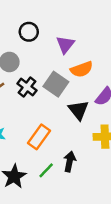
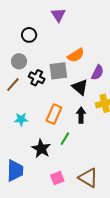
purple triangle: (65, 45) -> (58, 15), moved
gray square: (56, 84) -> (58, 71), turned -30
black arrow: (70, 161) -> (81, 115), moved

